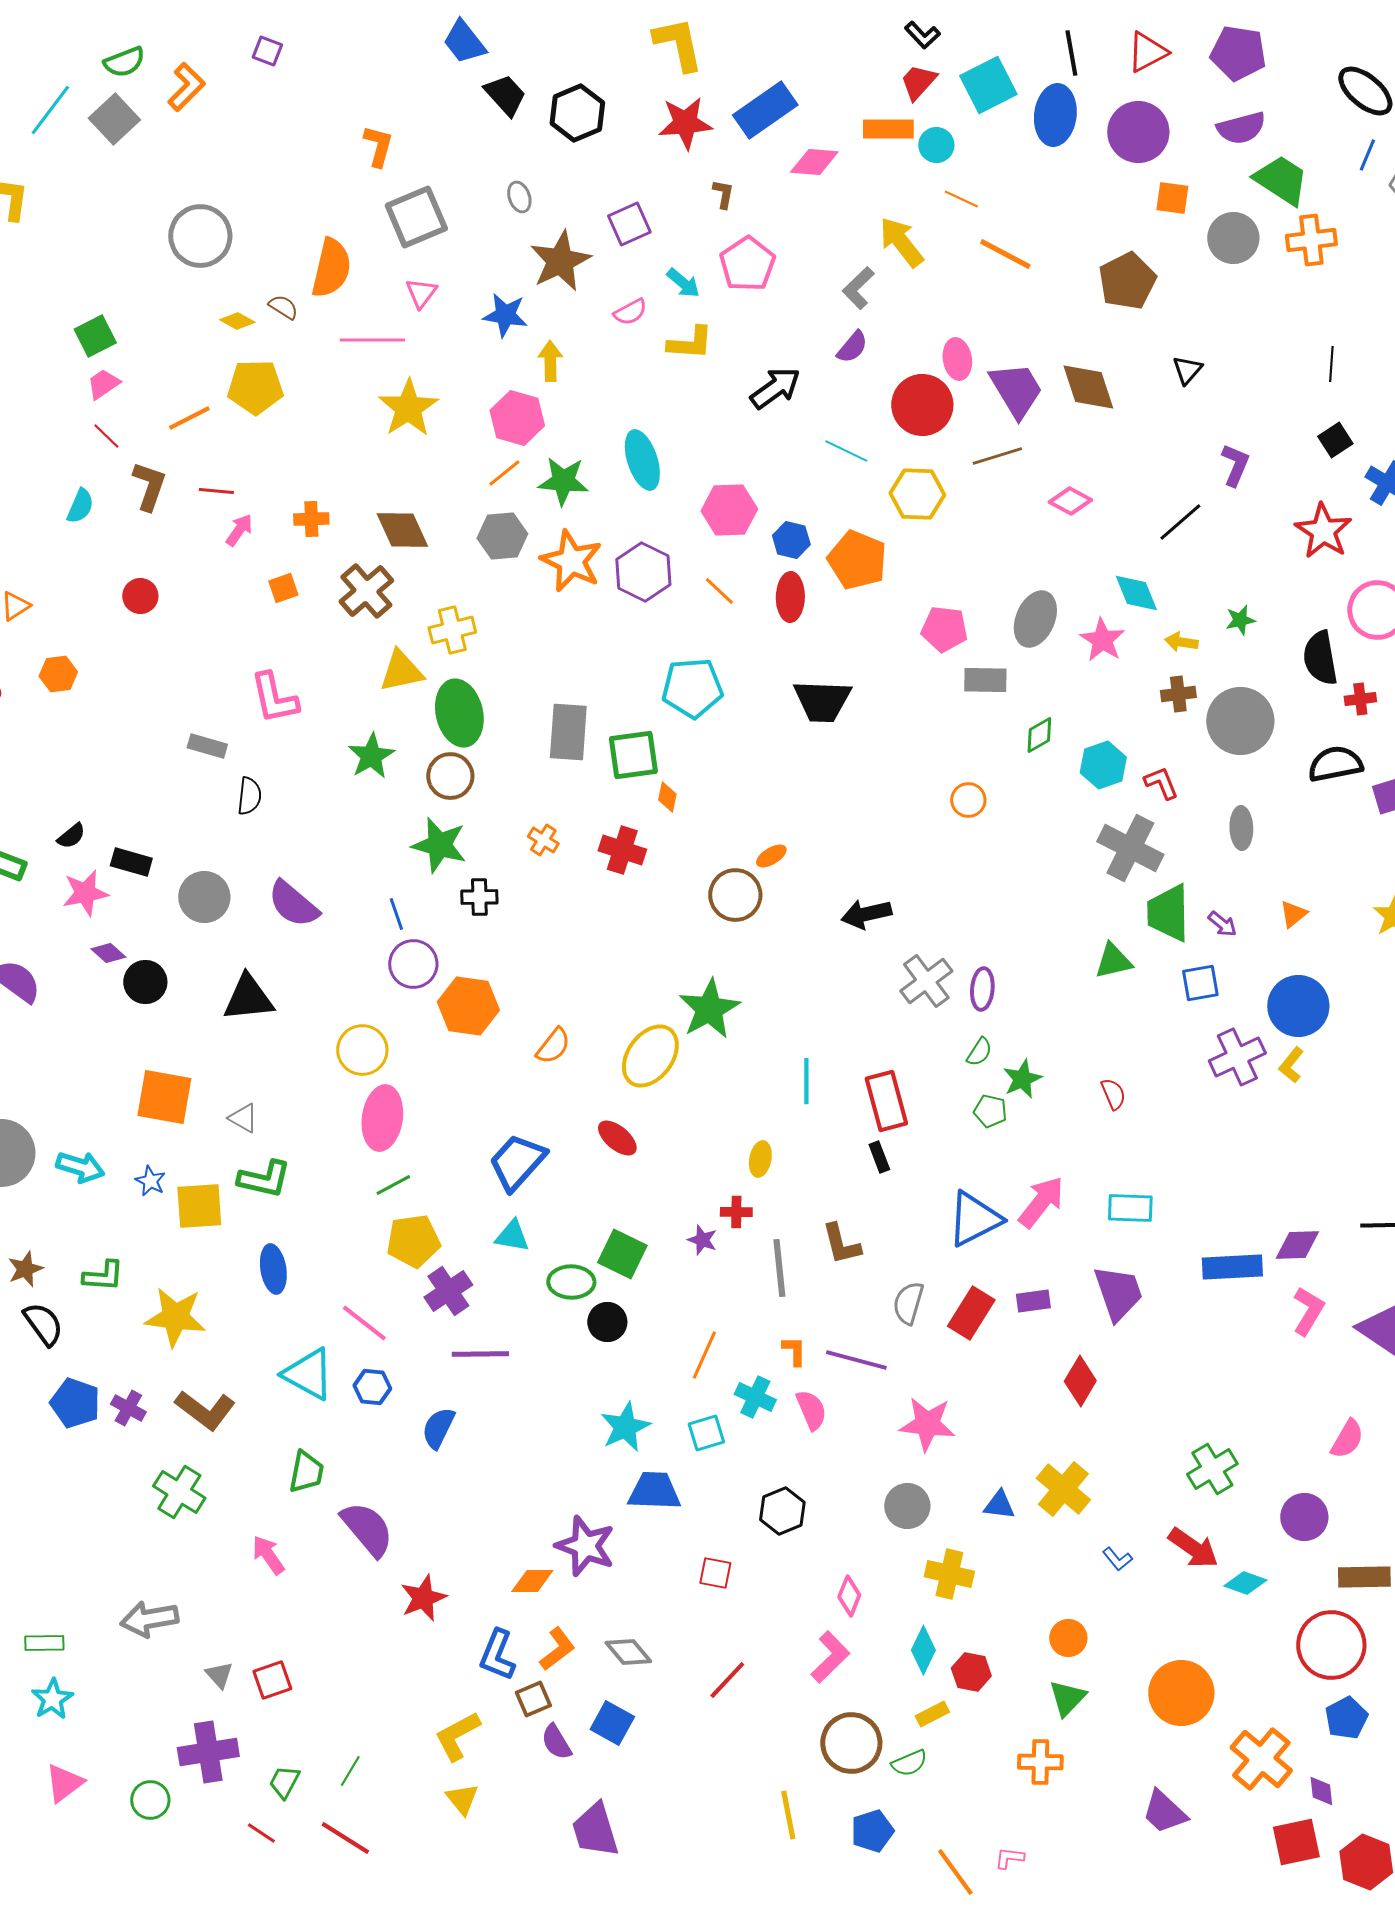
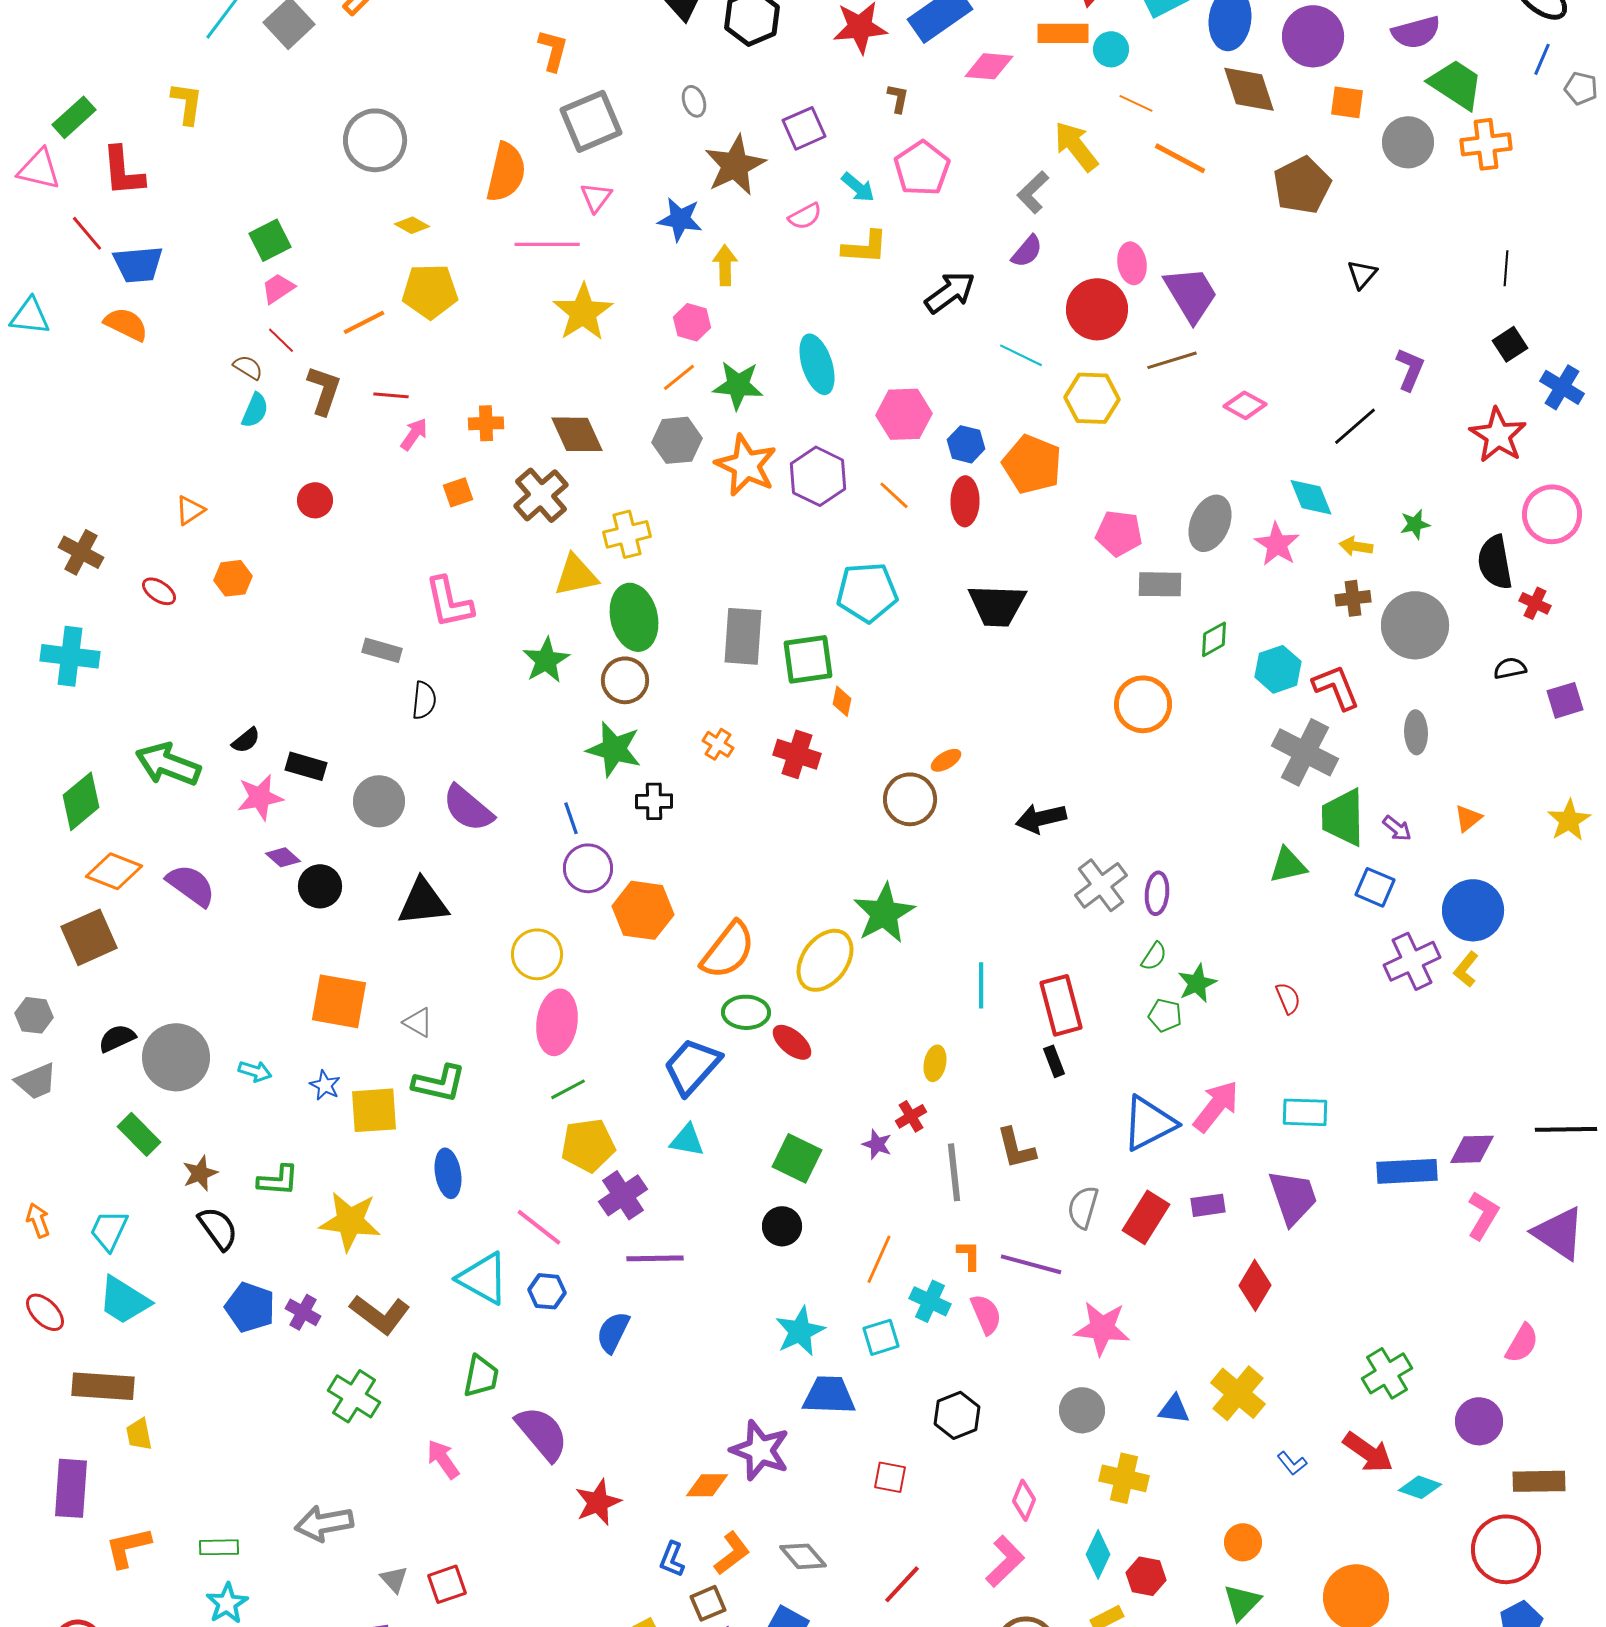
brown semicircle: (283, 307) -> (248, 367), moved
brown diamond: (1088, 387) -> (1249, 89), moved
pink hexagon: (517, 418) -> (692, 322), size x0.7
red cross: (1360, 699) -> (1535, 603), turned 32
black semicircle: (1335, 764) -> (1510, 668), size x0.6
red L-shape: (1161, 783) -> (1336, 687), size x1.4
orange circle: (968, 800) -> (1143, 704), size x1.6
blue square: (1200, 983) -> (1375, 887), turned 33
orange semicircle: (553, 1046) -> (728, 950), size x1.6
cyan arrow: (80, 1167) -> (255, 1071), size x0.7
red cross: (736, 1212) -> (911, 1116), turned -32
green ellipse: (571, 1282) -> (746, 1012), moved
blue L-shape: (497, 1655) -> (672, 1559), size x0.7

